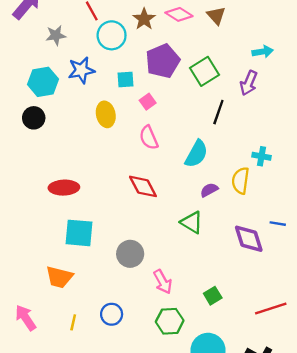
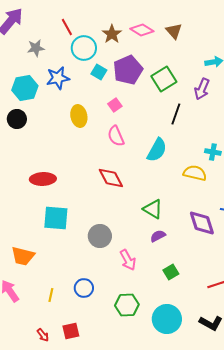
cyan square: (126, 79) -> (99, 72), moved, turned 35
yellow semicircle: (241, 181) -> (195, 173), turned 95
purple semicircle: (209, 190) -> (158, 236), moved
orange trapezoid: (59, 277) -> (23, 256), moved
green hexagon: (170, 321) -> (127, 305), moved

